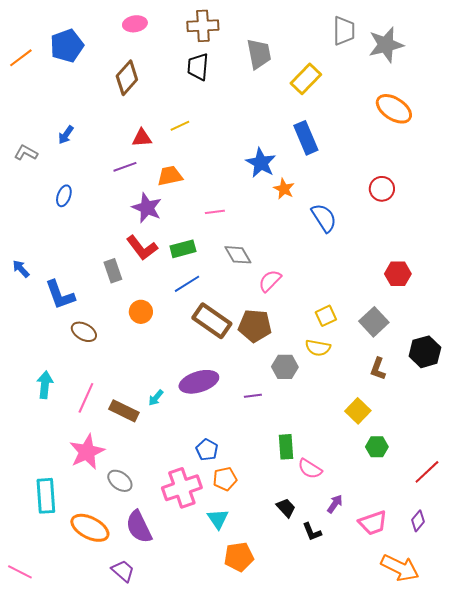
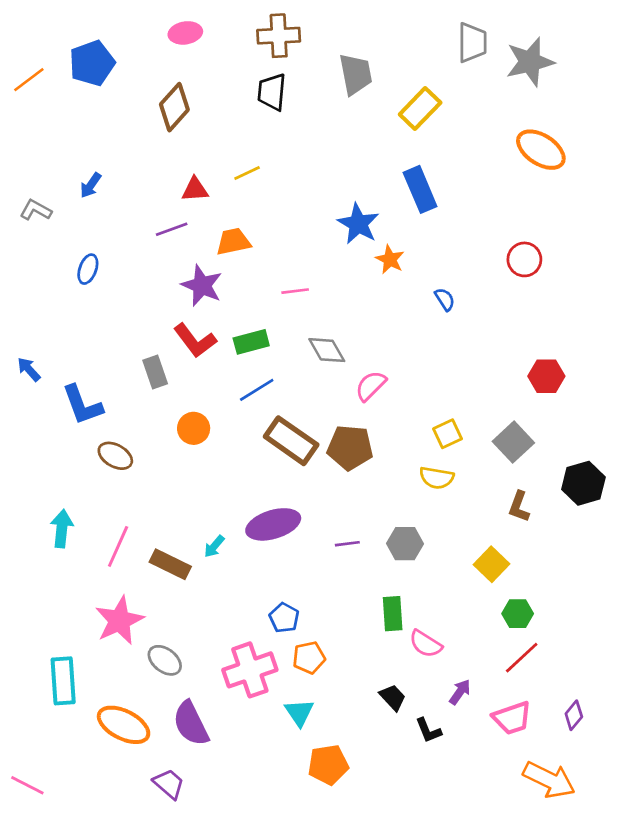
blue semicircle: (324, 218) -> (445, 299), size x0.6
gray hexagon: (285, 367) -> (405, 544), moved
red line: (427, 472) -> (522, 658), moved

